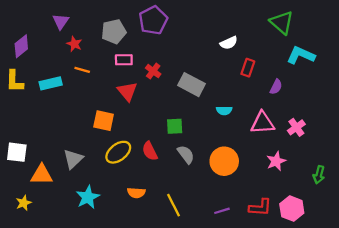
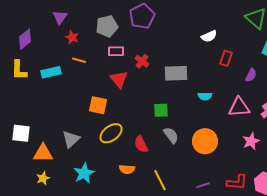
gray rectangle: (192, 85) -> (176, 73), turned -30
red semicircle: (150, 151) -> (141, 144), moved
yellow star: (24, 203) -> (43, 178), moved

